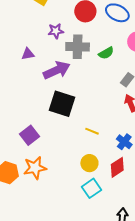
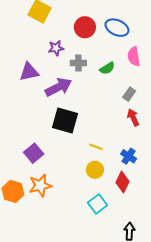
gray cross: (78, 47) -> (78, 63), size x0.7
purple triangle: (28, 54) -> (29, 72), size x1.5
yellow circle: (89, 163) -> (95, 170), moved
red diamond: (117, 167) -> (122, 182), turned -30

